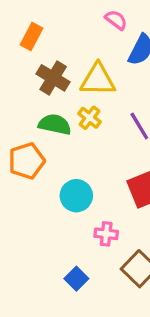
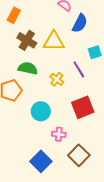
yellow cross: (90, 118) -> (57, 79), moved
blue square: (76, 279) -> (41, 161), size x1.5

